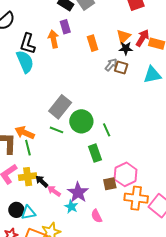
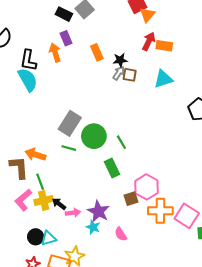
orange triangle: (123, 36) -> (147, 15), moved
black star: (126, 48) -> (120, 60), moved
green line: (28, 148) -> (40, 182), moved
pink arrow: (54, 191) -> (73, 213), turned 144

